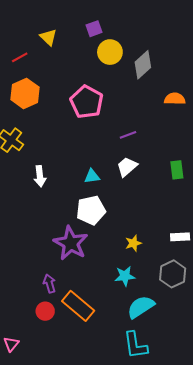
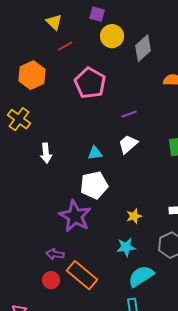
purple square: (94, 29) -> (97, 14), turned 35
red line: (20, 57) -> (65, 46), moved
purple arrow: (49, 284) -> (55, 254), turned -66

